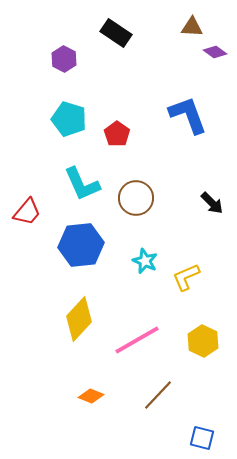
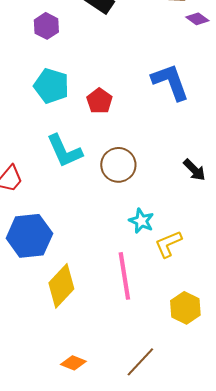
blue hexagon: (81, 245) -> (29, 236), moved
cyan star: (145, 261) -> (141, 221), moved
pink line: (137, 340) -> (124, 276), moved, turned -69

